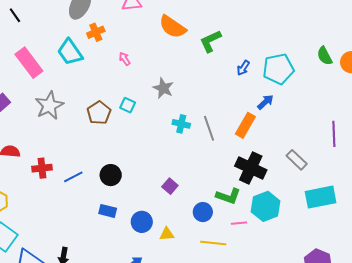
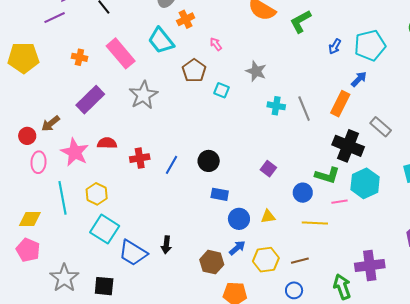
brown pentagon: (99, 113) -> (194, 71), moved
gray rectangle: (297, 160) -> (381, 127), moved
blue line: (73, 177) -> (171, 165), turned -30
blue rectangle: (108, 211) -> (220, 194), moved
blue circle: (142, 222) -> (239, 219), moved

